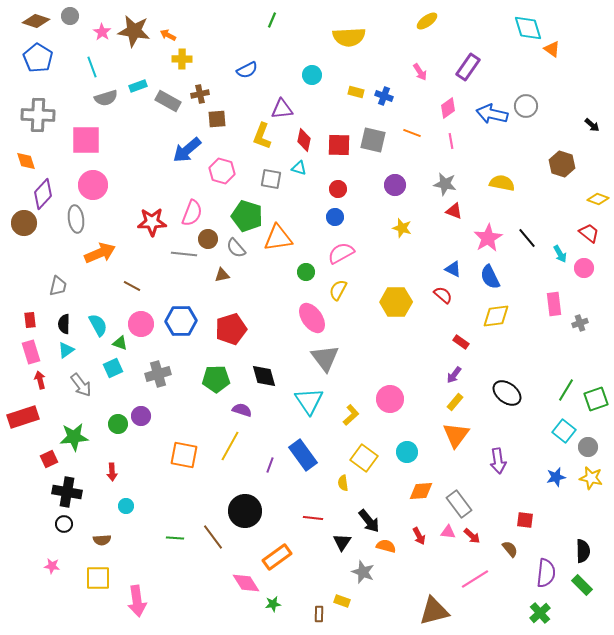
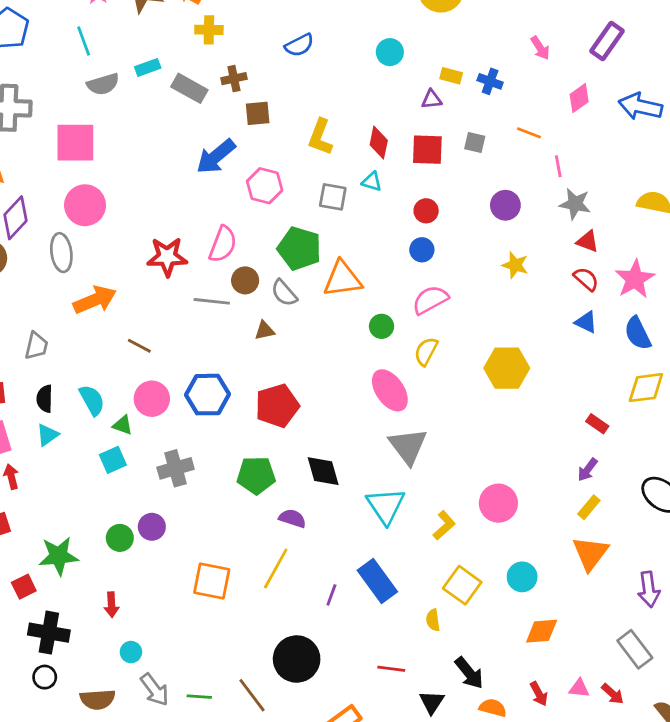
purple triangle: (282, 109) -> (432, 99), moved, size x0.7
gray square: (373, 140) -> (475, 143), size x0.6
pink line: (451, 141) -> (558, 166), moved
red semicircle: (443, 295) -> (586, 279), moved
gray arrow: (81, 385) -> (155, 690), moved
gray rectangle: (459, 504) -> (635, 649), moved
brown semicircle: (102, 540) -> (98, 699), size x1.4

